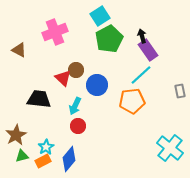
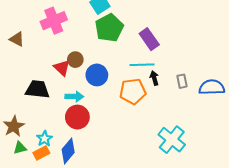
black arrow: (142, 36) -> (154, 78), moved
cyan line: (141, 75) -> (142, 65), turned 40
cyan arrow: (75, 106) -> (74, 97), turned -114
red circle: (78, 126) -> (77, 117), size x1.5

